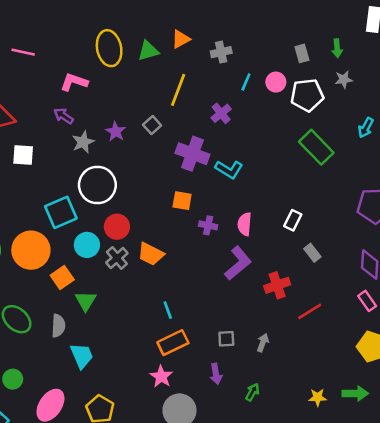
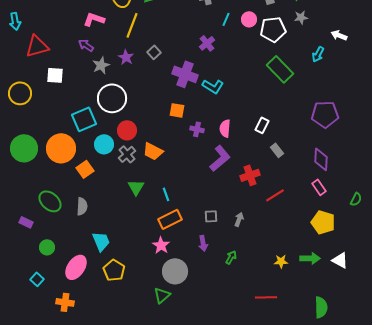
yellow line: (178, 90) -> (132, 25), moved
green triangle: (86, 301) -> (136, 187), moved
cyan trapezoid: (82, 356) -> (101, 241), moved

